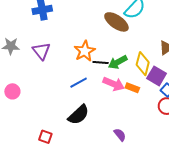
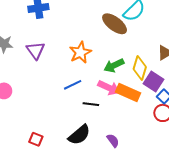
black line: (101, 63) -> (91, 104), moved
orange rectangle: (132, 88) -> (128, 92), size x1.6
black semicircle: (79, 115) -> (79, 135), moved

